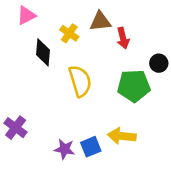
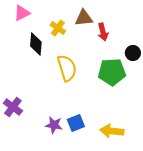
yellow arrow: (122, 136) -> (112, 131), moved

